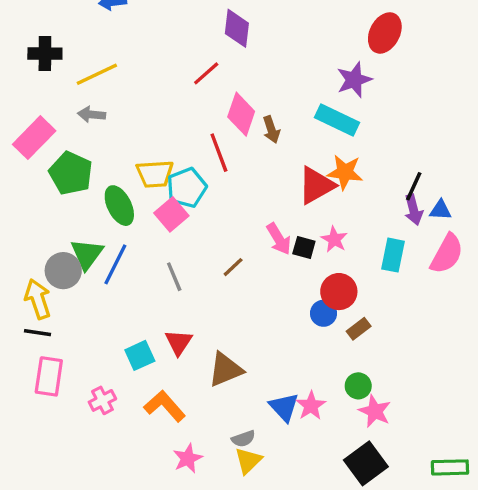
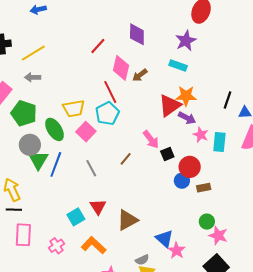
purple diamond: (237, 28) -> (137, 34), moved
cyan rectangle: (337, 120) -> (178, 66), size x0.7
brown arrow: (271, 130) -> (140, 75), turned 77
cyan pentagon: (187, 188) -> (107, 113), moved
purple arrow: (414, 210) -> (187, 118), moved, turned -42
pink star: (334, 239) -> (201, 135), moved
black square: (304, 248) -> (167, 154), moved, turned -32
gray circle: (63, 271) -> (30, 145), moved
brown rectangle: (359, 329) -> (204, 188), turned 32
pink star: (311, 406) -> (176, 251), moved

